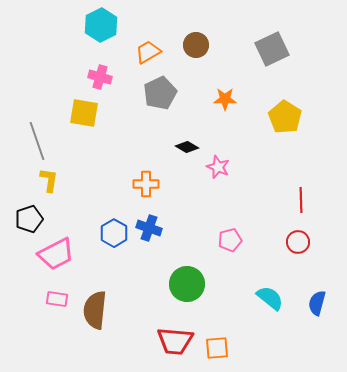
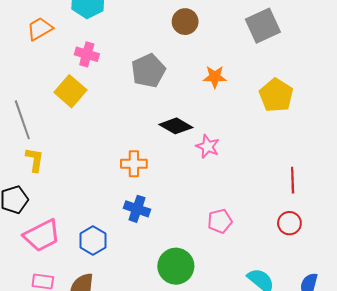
orange trapezoid: (148, 52) -> (40, 29), moved
yellow square: (84, 113) -> (70, 91), turned 32
black diamond: (187, 147) -> (176, 126), size x1.4
blue hexagon: (114, 233) -> (93, 241), moved

